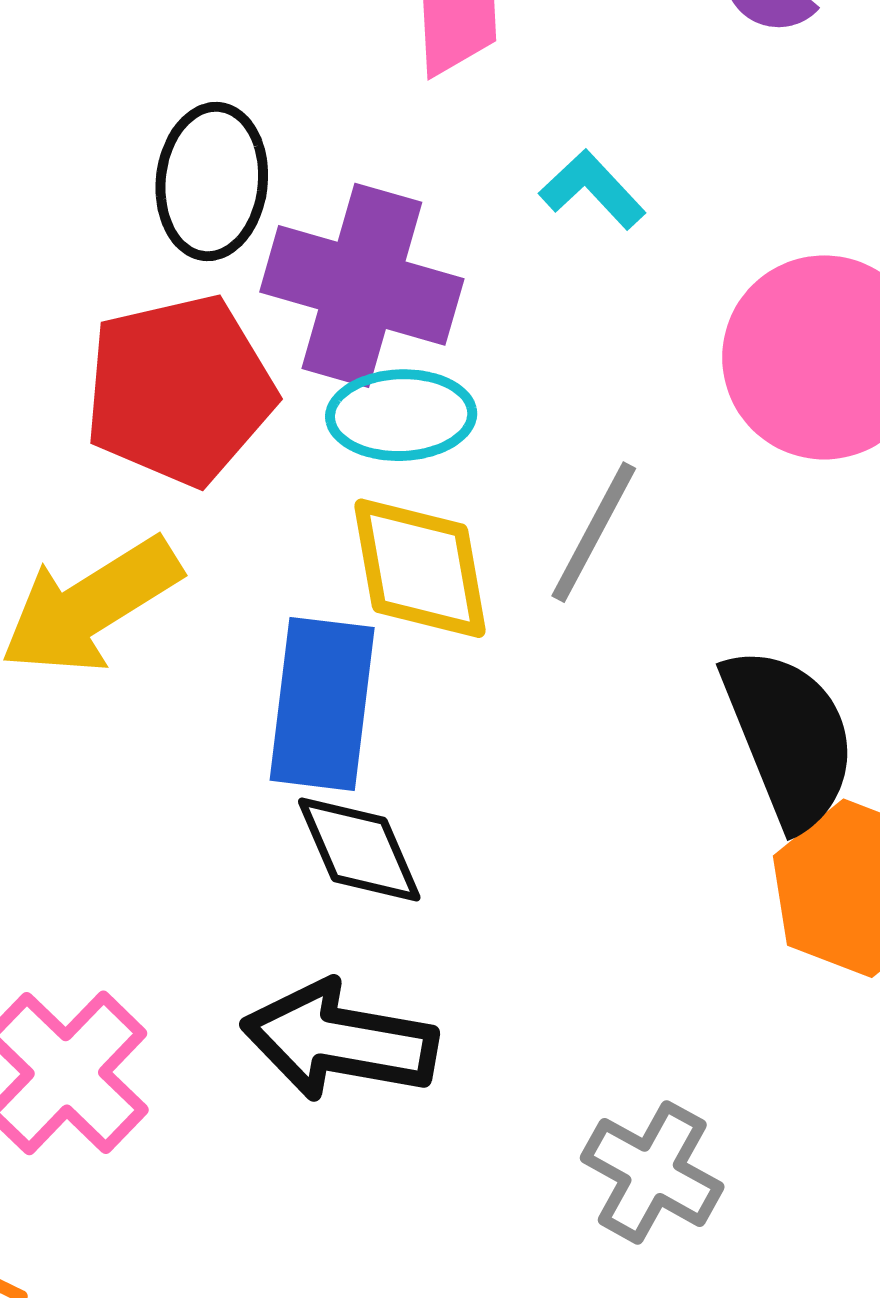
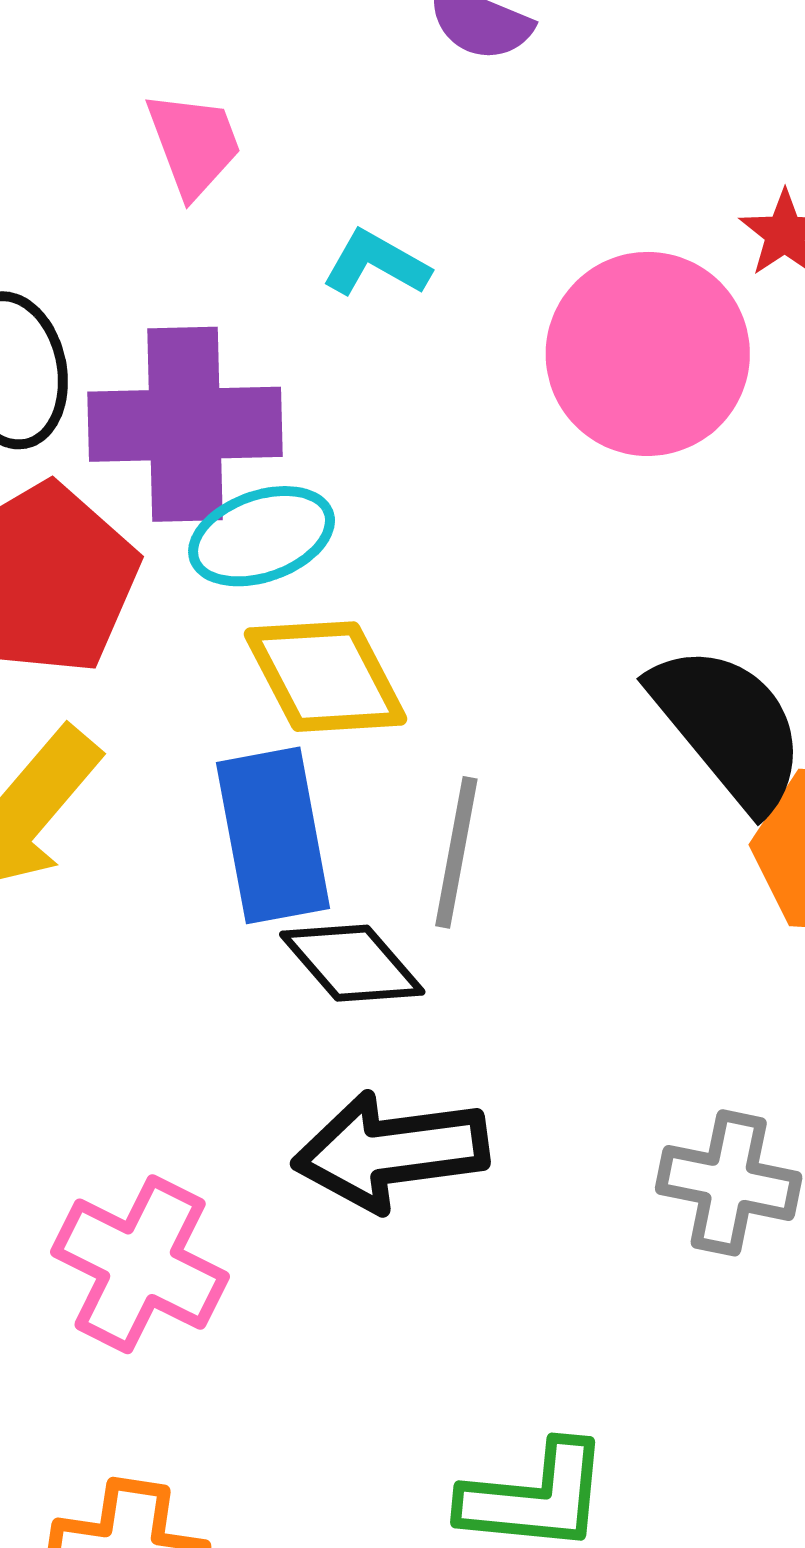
gray line: (594, 532) -> (456, 852), moved

